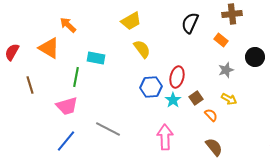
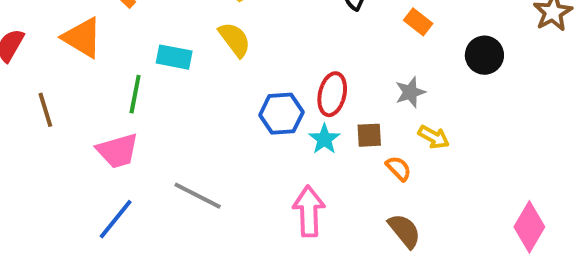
yellow semicircle: (142, 49) -> (235, 40), moved
gray star: (226, 70) -> (410, 92), moved
brown square: (196, 98) -> (369, 135), turned 32

